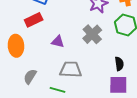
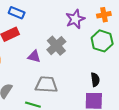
gray cross: (92, 34) -> (56, 46), moved

